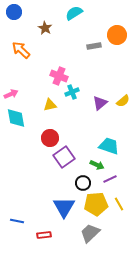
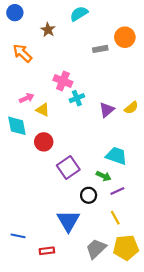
pink arrow: (11, 94) -> (27, 98), moved
yellow triangle: (50, 105) -> (43, 110), moved, turned 40
red circle: (50, 138) -> (44, 142), moved
yellow pentagon: (96, 204) -> (126, 248), moved
yellow line: (119, 204) -> (115, 218), moved

